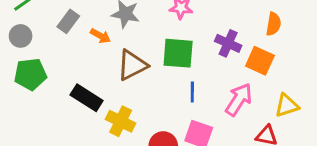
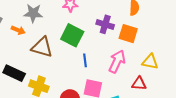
green square: (178, 53) -> (72, 35), turned 30
brown triangle: (132, 65) -> (42, 47), turned 50
yellow triangle: (287, 106) -> (150, 62), turned 36

